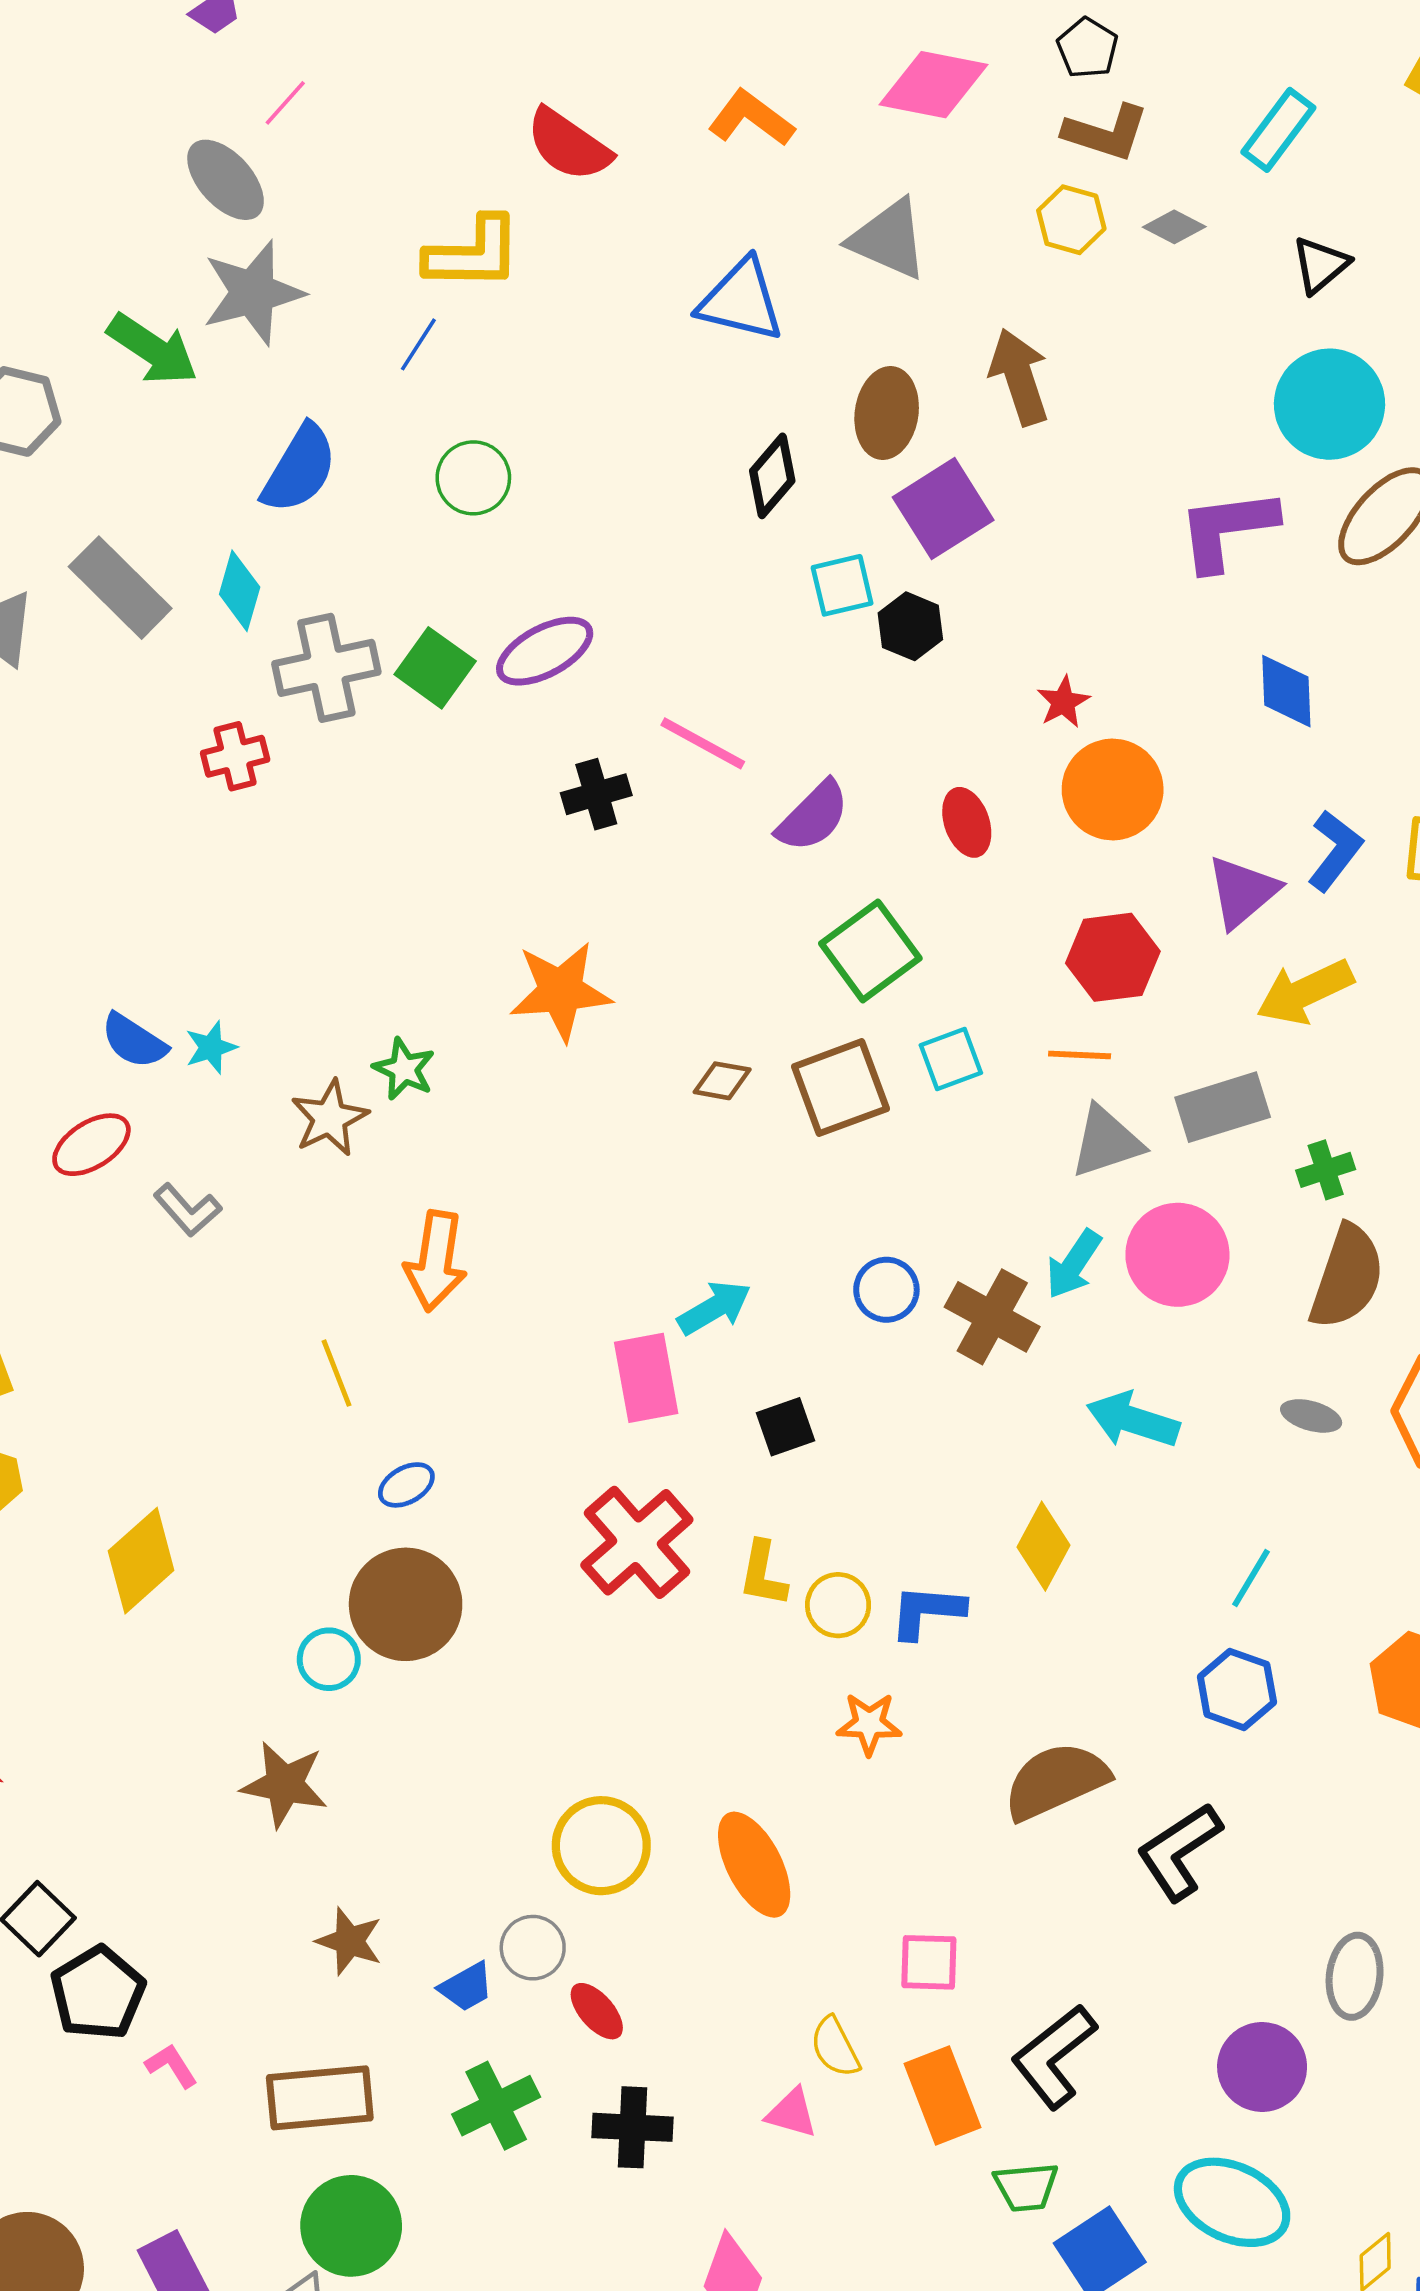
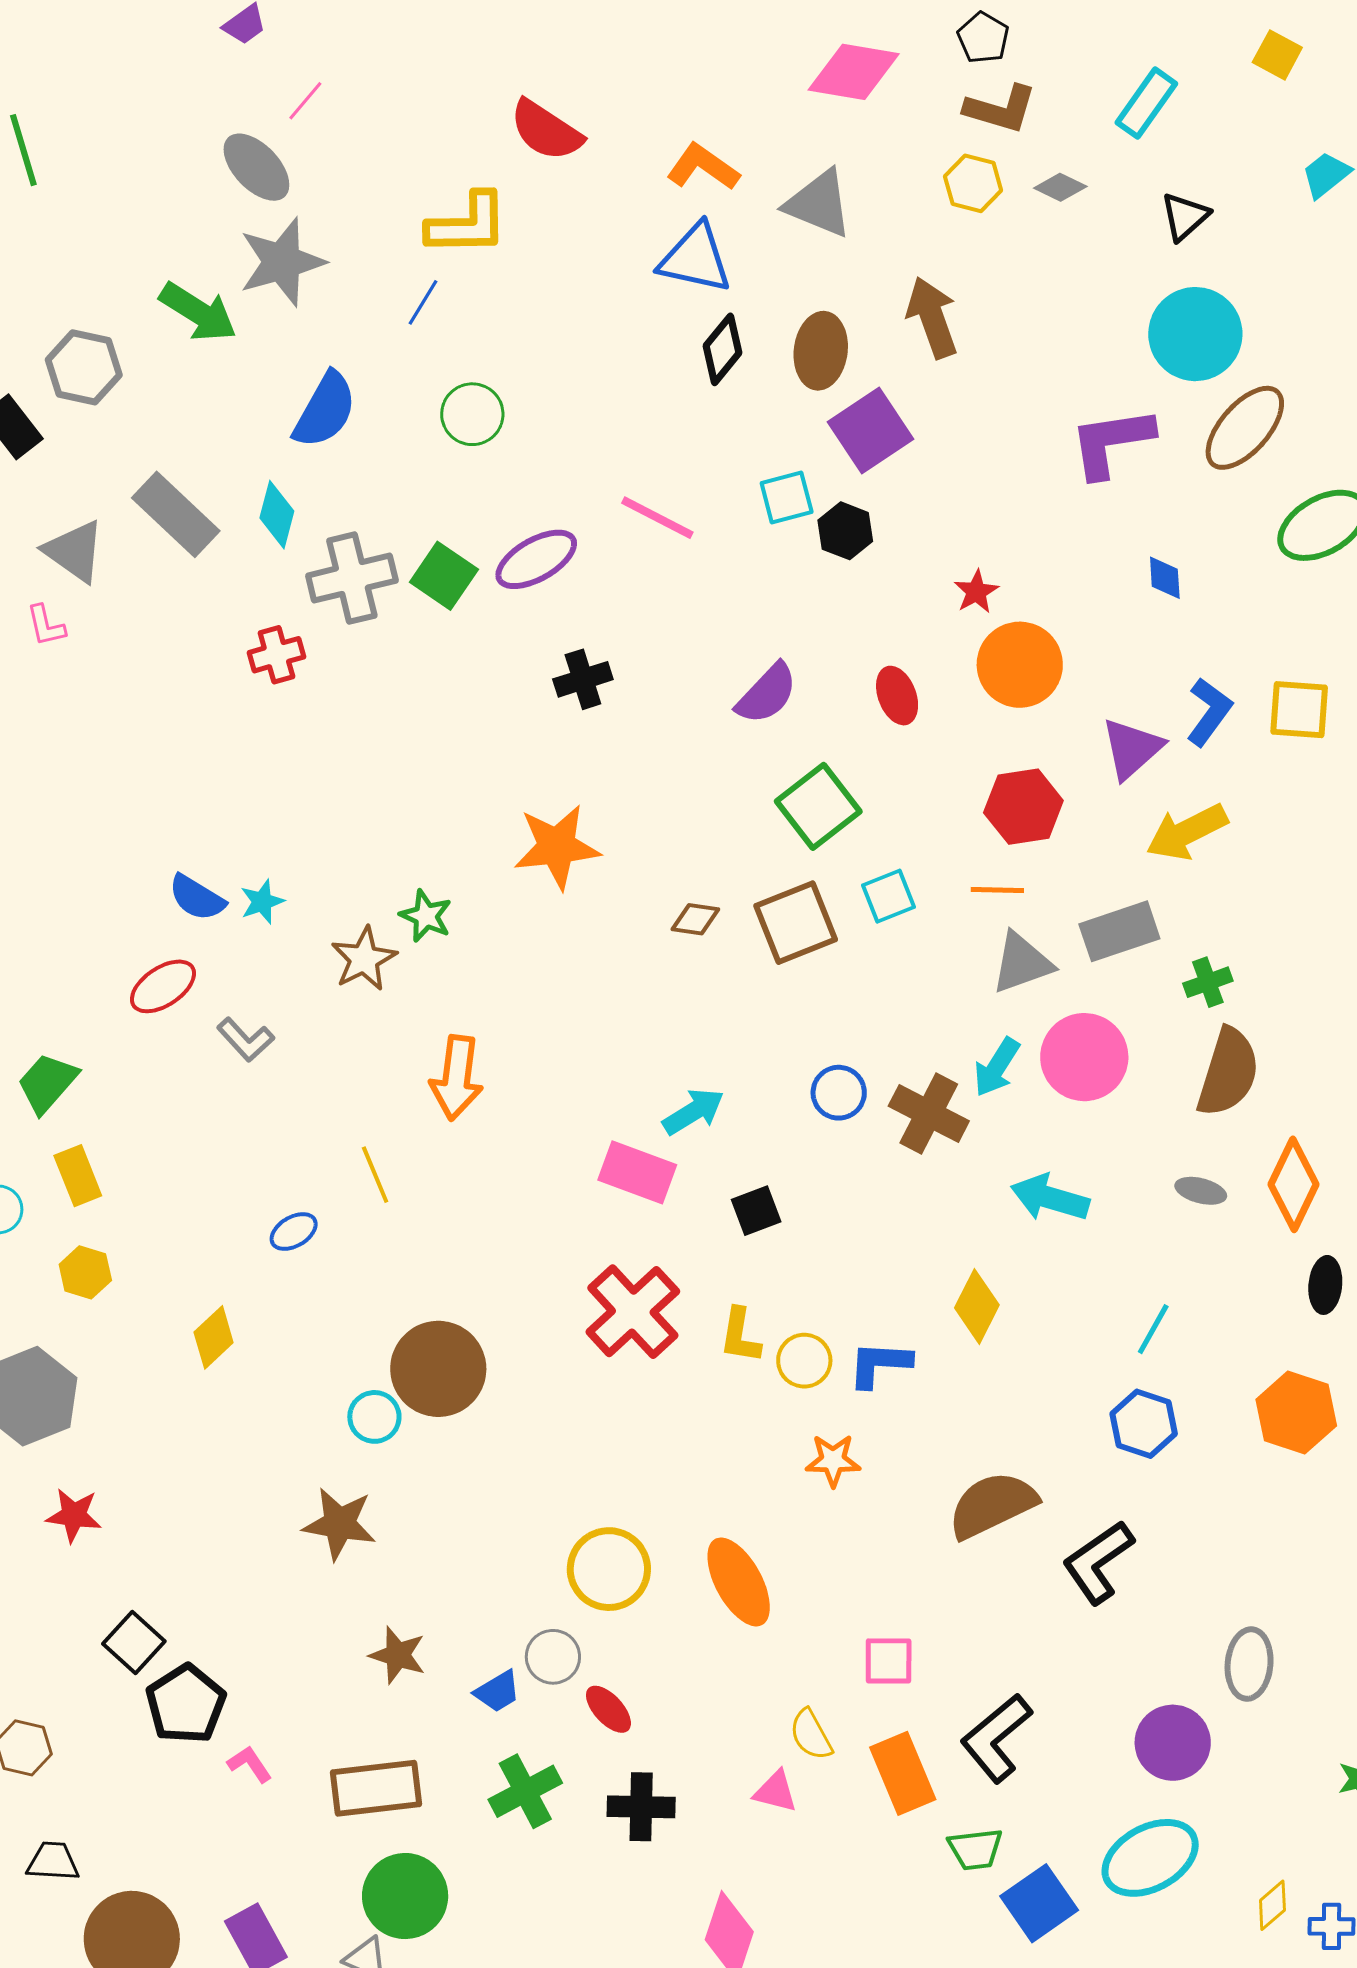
orange L-shape: (751, 118) -> (703, 167), moved
black diamond: (772, 476) -> (723, 349), moved
blue diamond: (1286, 691) -> (1165, 578), size x0.7
pink line: (703, 743) -> (657, 518), moved
pink rectangle: (646, 1378) -> (637, 1172), turned -58
blue ellipse: (406, 1485) -> (294, 1232), moved
yellow diamond: (141, 1561) -> (214, 1337), size x0.7
cyan ellipse: (1232, 2202) -> (1150, 1858), turned -52

